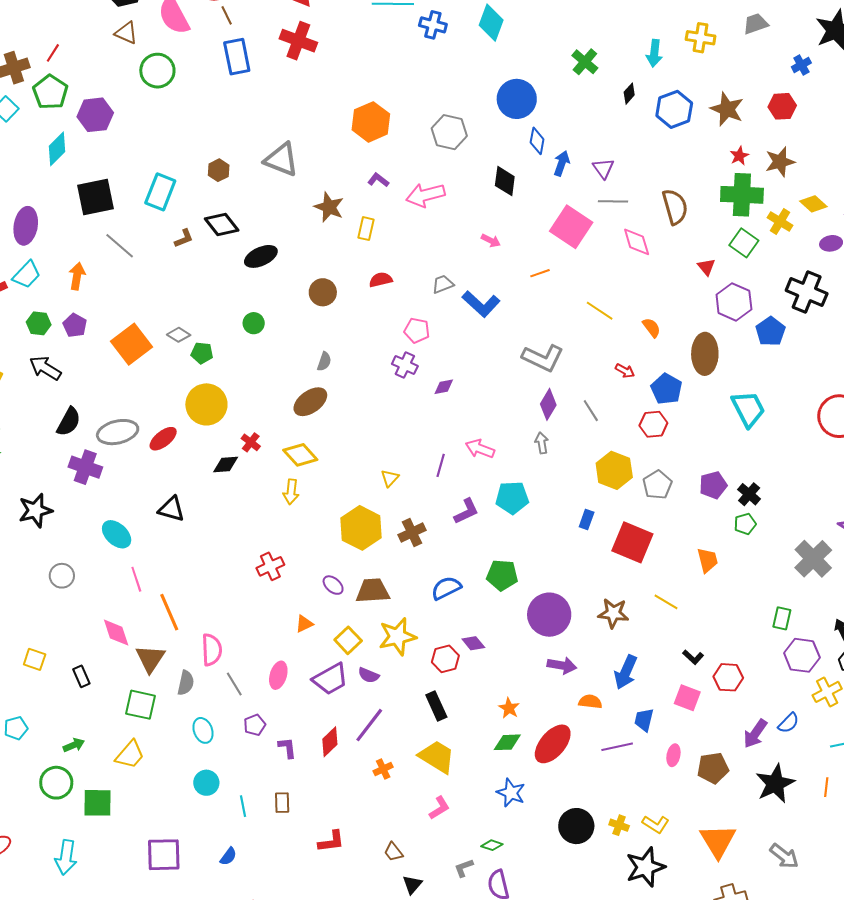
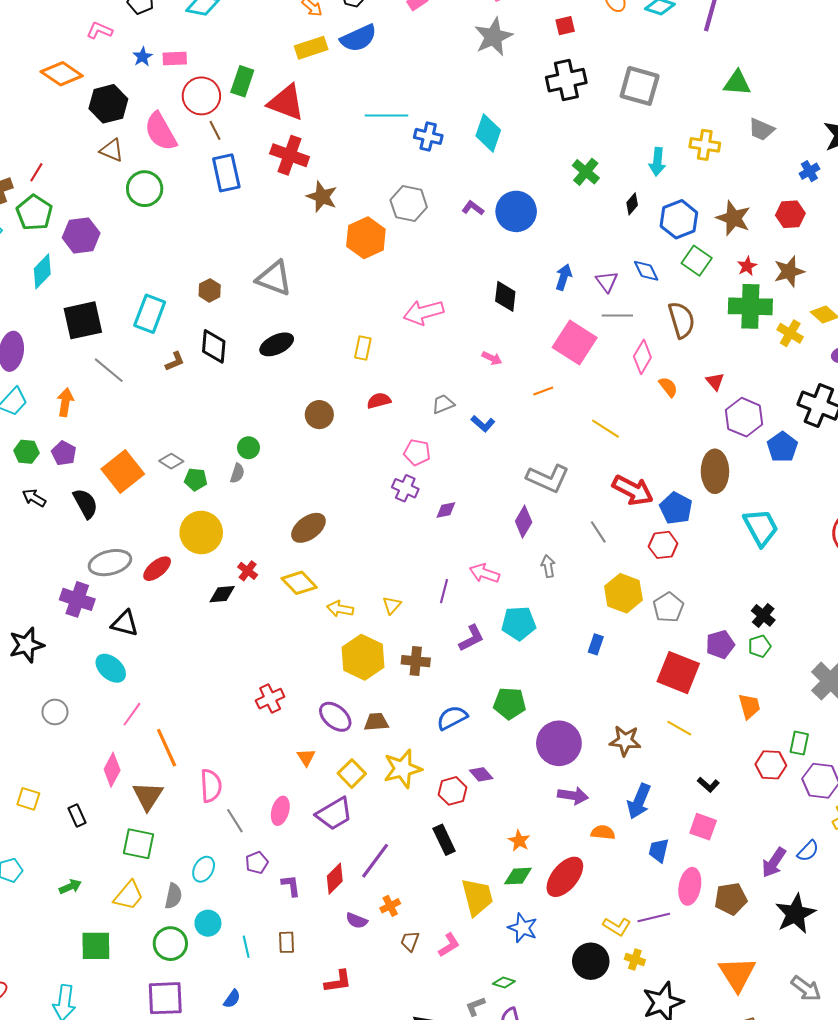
gray trapezoid: (756, 24) -> (761, 129), turned -136
gray hexagon: (449, 132) -> (409, 204), moved
blue diamond: (537, 141) -> (646, 271), moved, turned -36
purple L-shape: (378, 180) -> (473, 208), moved
brown star: (329, 207) -> (322, 197), moved
black diamond: (222, 224) -> (214, 346), turned 44
pink diamond: (637, 242) -> (642, 357), turned 48
green square: (744, 243) -> (697, 261), moved
black ellipse: (261, 256) -> (277, 344), moved
blue L-shape: (481, 304) -> (483, 424), size x0.6
orange semicircle: (651, 328) -> (668, 387), moved
gray semicircle: (324, 361) -> (237, 473), moved
black arrow: (45, 368) -> (34, 498), size x0.7
red arrow: (625, 371) -> (633, 490), size x2.0
purple diamond: (548, 404) -> (524, 522), moved
black semicircle: (69, 422) -> (85, 504), moved, turned -56
purple pentagon: (713, 485) -> (720, 644), moved
yellow arrow: (291, 492) -> (340, 609), moved, turned 95
black triangle: (171, 509) -> (125, 623), moved
brown cross: (412, 533) -> (416, 661), turned 32
red square: (632, 542) -> (678, 673), moved
orange trapezoid: (707, 560) -> (749, 706), moved
pink line: (136, 579) -> (132, 714), turned 55
purple ellipse: (333, 585) -> (335, 717), size x1.5
brown trapezoid: (373, 591) -> (376, 722), size x0.7
orange triangle: (304, 624) -> (306, 757), turned -36
pink diamond: (116, 633) -> (112, 770), turned 48
purple semicircle: (369, 675) -> (357, 921), moved
red hexagon: (728, 677) -> (771, 765), moved
gray semicircle: (186, 683) -> (173, 896), moved
cyan ellipse: (203, 730) -> (204, 869), turned 50
purple line: (617, 747) -> (654, 917), moved
pink ellipse: (673, 755) -> (690, 886), size x1.6
yellow trapezoid: (437, 757) -> (477, 897), moved, turned 45
green circle: (56, 783) -> (170, 944), moved
yellow L-shape: (656, 824) -> (617, 926), moved
brown trapezoid: (393, 852) -> (410, 941), moved, turned 60

